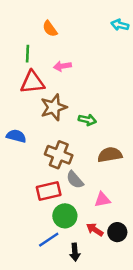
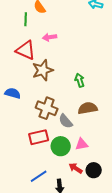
green line: (27, 54) -> (26, 19), moved
red triangle: (32, 82) -> (26, 50), turned 30
green arrow: (87, 120) -> (80, 80), moved, turned -120
gray semicircle: (75, 180) -> (66, 121), moved
green circle: (65, 216) -> (61, 146), moved

